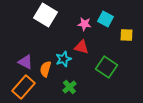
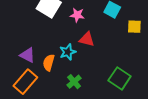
pink star: (84, 24) -> (77, 15), moved
green square: (106, 67) -> (120, 78), moved

